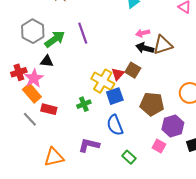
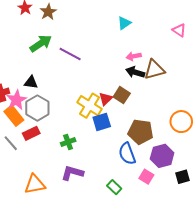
gray hexagon: (33, 31) -> (37, 108), moved
purple line: (83, 33) -> (70, 54), turned -45
green arrow: (55, 39) -> (41, 43), moved
green cross: (84, 104) -> (68, 142), moved
red rectangle: (49, 109) -> (31, 133), turned -42
blue semicircle: (115, 125) -> (127, 154), moved

